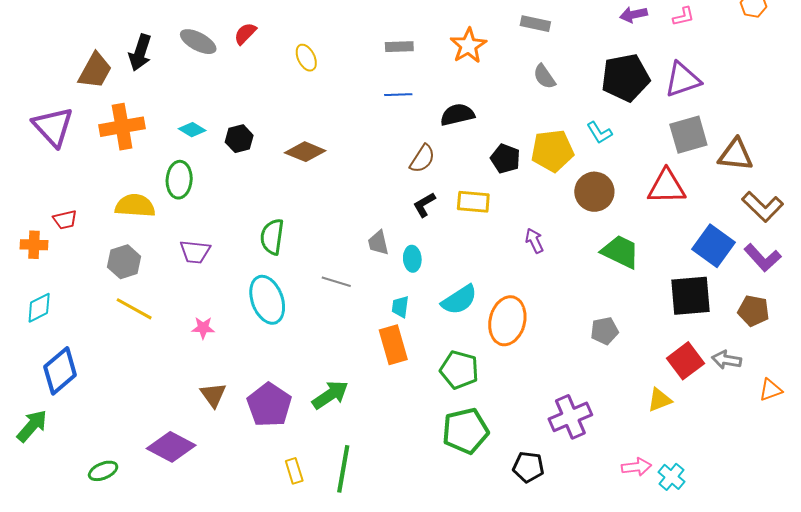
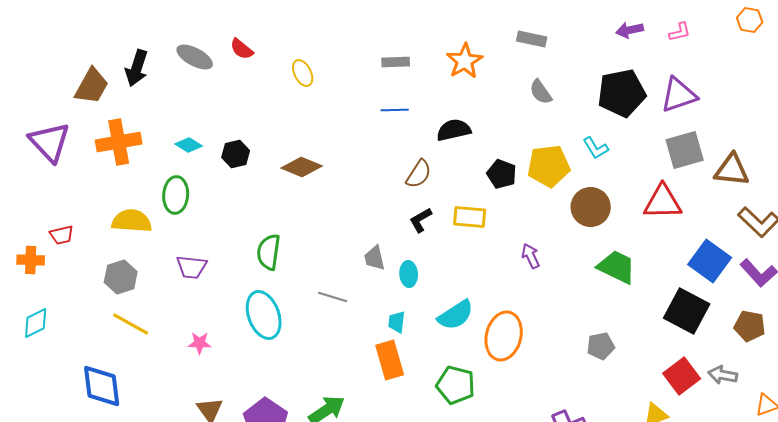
red semicircle: (245, 34) -> (242, 49), turned -95
black square: (690, 296) -> (687, 311), turned 33
blue diamond: (60, 371) -> (102, 386), moved, turned -57

